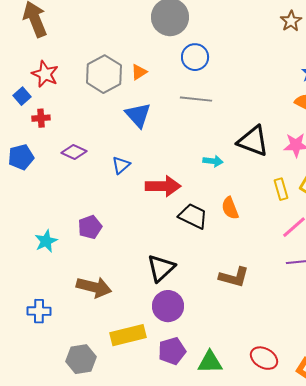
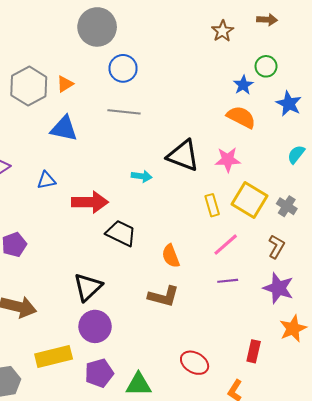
blue triangle: (138, 115) -> (64, 128), turned -36
blue triangle: (121, 165) -> (46, 180), turned 30
orange semicircle: (230, 208) -> (171, 256), moved
red ellipse: (264, 358) -> (195, 363), moved

